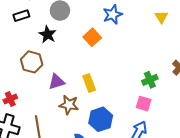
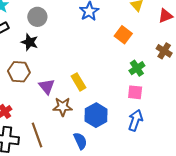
orange square: (92, 37) -> (123, 35), moved
purple triangle: (57, 82) -> (47, 86), turned -42

